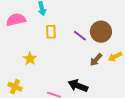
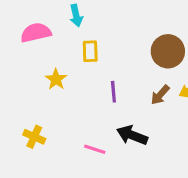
purple line: (80, 36) -> (113, 92), moved, turned 48
yellow star: (30, 59) -> (56, 79), moved

